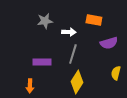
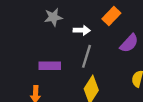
orange rectangle: (94, 20) -> (111, 16), turned -56
purple semicircle: (109, 43) -> (129, 43), turned -30

